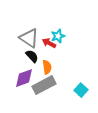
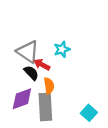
red arrow: (49, 43) -> (42, 65), moved
gray rectangle: (44, 85) -> (45, 107), turned -65

